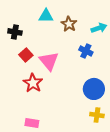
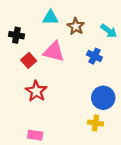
cyan arrow: (99, 28) -> (109, 31), turned 56
pink triangle: (49, 61) -> (54, 52), moved, turned -35
yellow cross: (97, 115) -> (96, 123), moved

